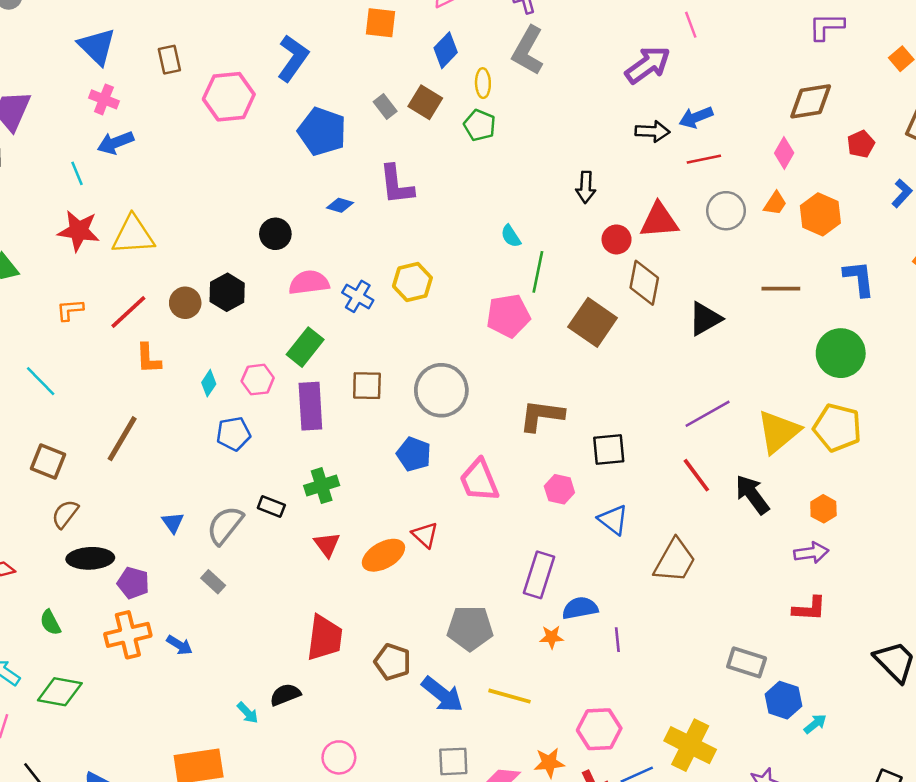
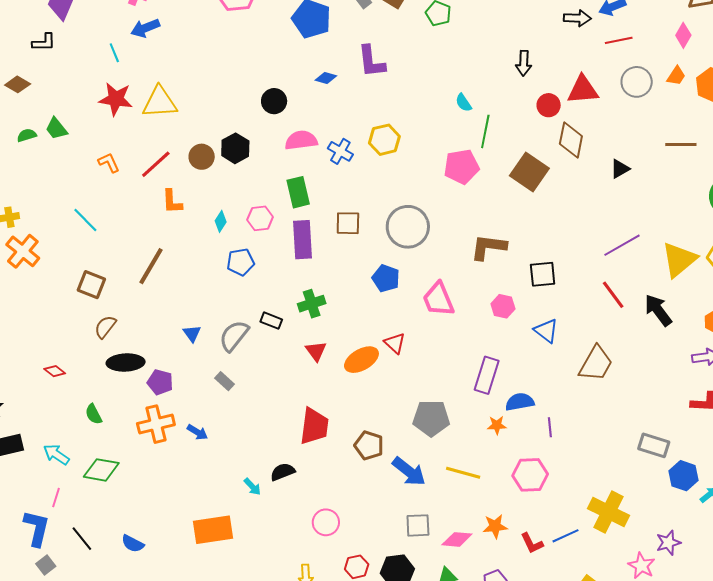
orange L-shape: (70, 310) -> (109, 163), turned 70
black triangle: (705, 319) -> (620, 169), size x0.7
green rectangle: (305, 347) -> (298, 192), turned -52
pink hexagon: (599, 729) -> (530, 475), moved

